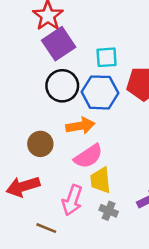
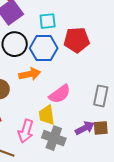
pink semicircle: (88, 156) -> (60, 94), moved
gray cross: (109, 211) -> (54, 138), size x1.6

